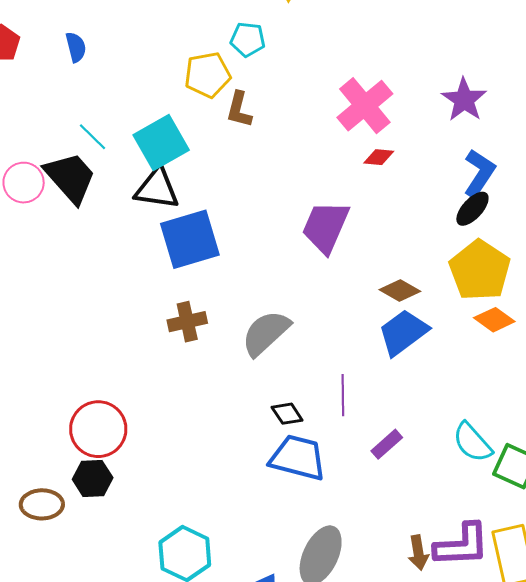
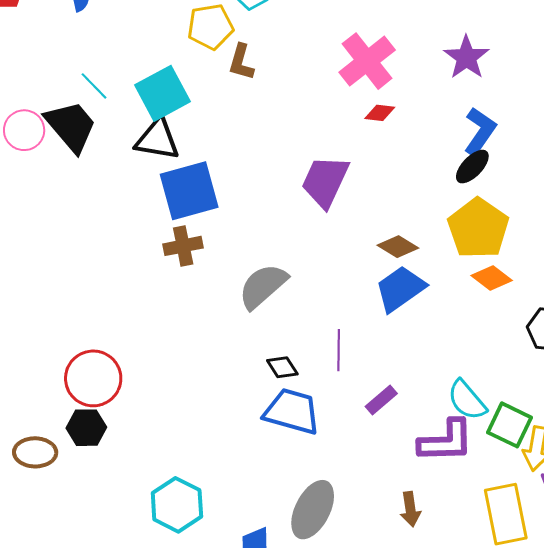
brown cross: (187, 322) -> (183, 246), moved
purple L-shape: (462, 545) -> (446, 441), moved

